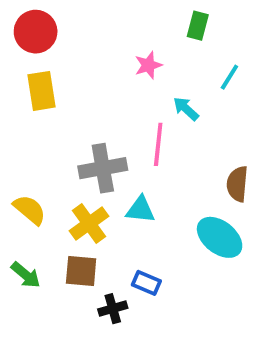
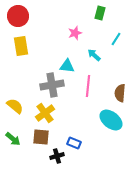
pink line: (158, 144) -> (88, 86), moved
cyan triangle: (140, 210) -> (67, 66), moved

